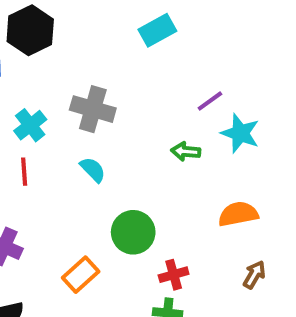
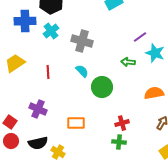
cyan cross: (30, 125) -> (51, 31), moved
green circle: (133, 232) -> (102, 87), moved
orange rectangle: (81, 275) -> (76, 123), turned 42

